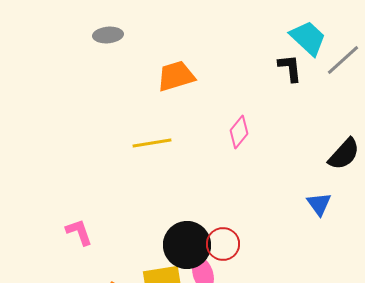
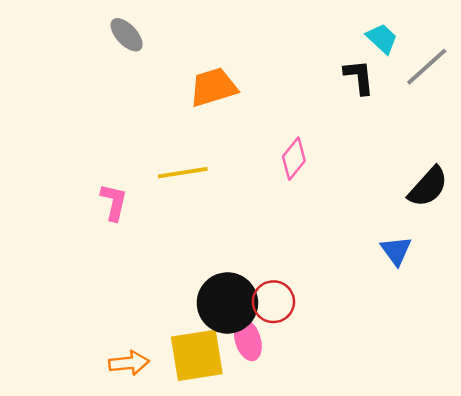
gray ellipse: (108, 35) -> (127, 35), turned 52
cyan trapezoid: (308, 38) -> (382, 39), size x0.7
pink L-shape: (79, 232) -> (114, 202), moved, turned 32

